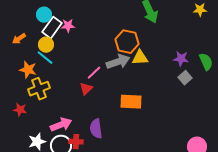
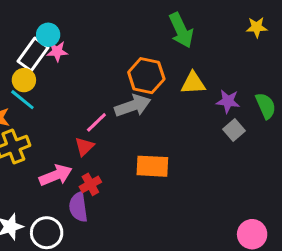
cyan circle: (44, 15) -> (48, 35), moved
yellow triangle: (140, 58) -> (193, 83), moved
pink arrow: (61, 125) -> (56, 175), moved
purple semicircle: (96, 129) -> (78, 207), moved
red cross: (76, 142) -> (90, 184), moved, turned -32

